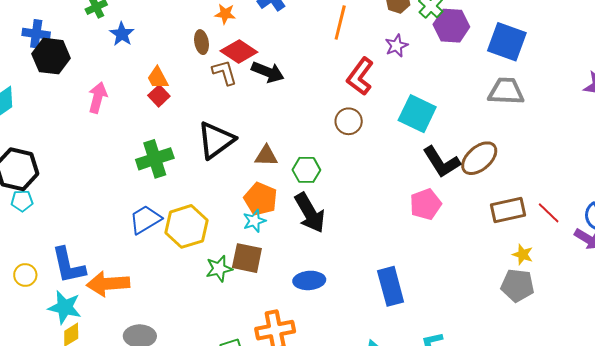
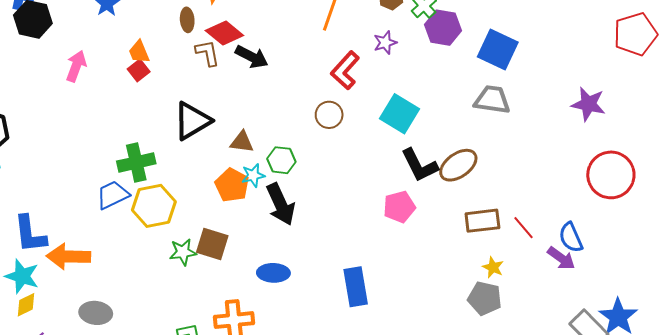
green cross: (155, 159) -> (136, 162), moved
cyan star: (254, 221) -> (253, 175), moved

